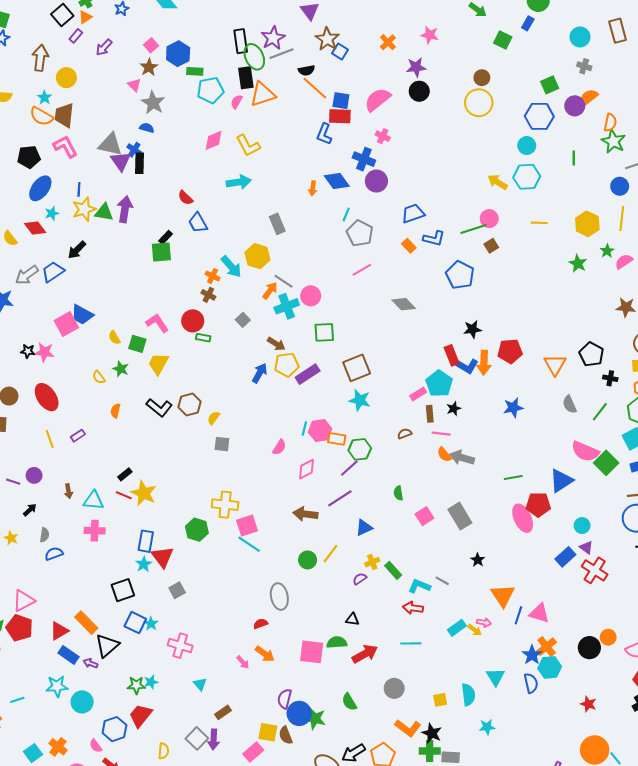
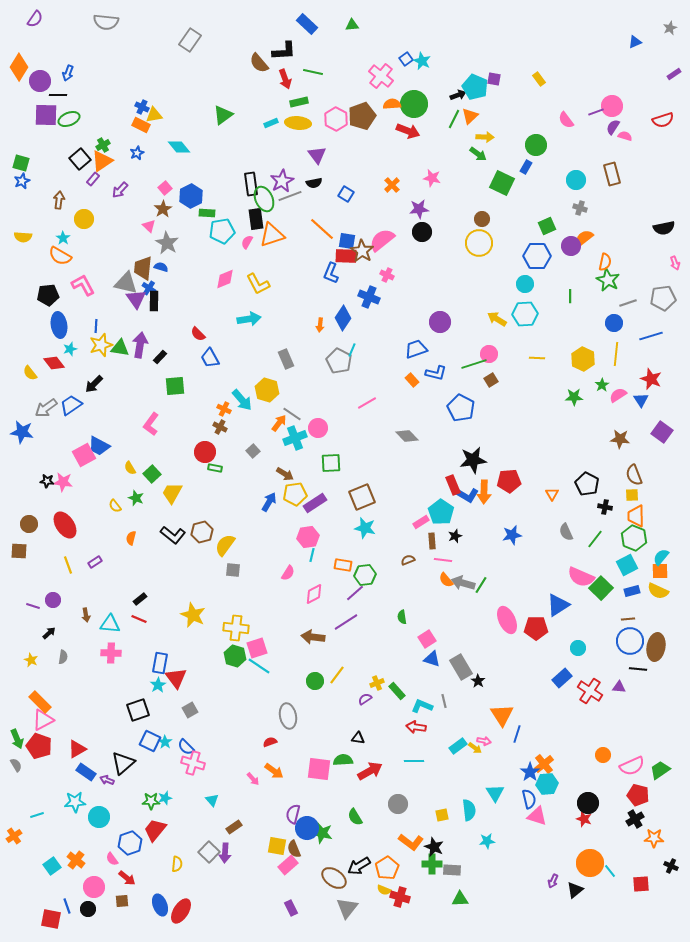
orange triangle: (85, 17) -> (102, 161), size x1.6
brown star: (327, 39) -> (362, 251), moved
green square: (503, 40) -> (502, 183), size x1.4
brown arrow: (40, 58) -> (59, 200), size x0.7
black semicircle: (306, 70) -> (314, 183), moved
brown trapezoid: (64, 115) -> (143, 268), moved
blue diamond: (337, 181) -> (343, 318), turned 70
purple circle: (376, 181) -> (440, 322), moved
blue ellipse: (40, 188) -> (59, 325), turned -45
gray pentagon: (360, 233) -> (339, 361), moved
black rectangle: (166, 237) -> (160, 357), moved
green star: (578, 263) -> (574, 397), turned -30
pink L-shape: (157, 323) -> (151, 424), moved, turned -110
black star: (472, 329) -> (473, 460), size x1.5
green square: (137, 344) -> (152, 474), turned 30
orange triangle: (555, 365) -> (552, 494), size x0.6
yellow semicircle: (214, 418) -> (225, 545), size x1.6
pink hexagon: (320, 431) -> (308, 537), moved
green line: (513, 477) -> (481, 585), moved, turned -48
yellow star: (144, 493) -> (193, 615), moved
gray rectangle: (460, 516) -> (461, 667), moved
pink ellipse: (523, 518) -> (507, 620), moved
blue triangle: (364, 528) -> (432, 659), moved, turned 42
green hexagon: (197, 530) -> (235, 656), moved
purple triangle: (586, 547) -> (619, 687), moved, turned -32
blue semicircle: (54, 554) -> (186, 747), moved, turned -114
gray line: (442, 581) -> (444, 701), turned 48
pink triangle: (539, 613) -> (537, 816), moved
orange rectangle: (86, 623) -> (40, 702), moved
black circle: (589, 648) -> (588, 803), moved
pink rectangle: (253, 752) -> (288, 865), moved

